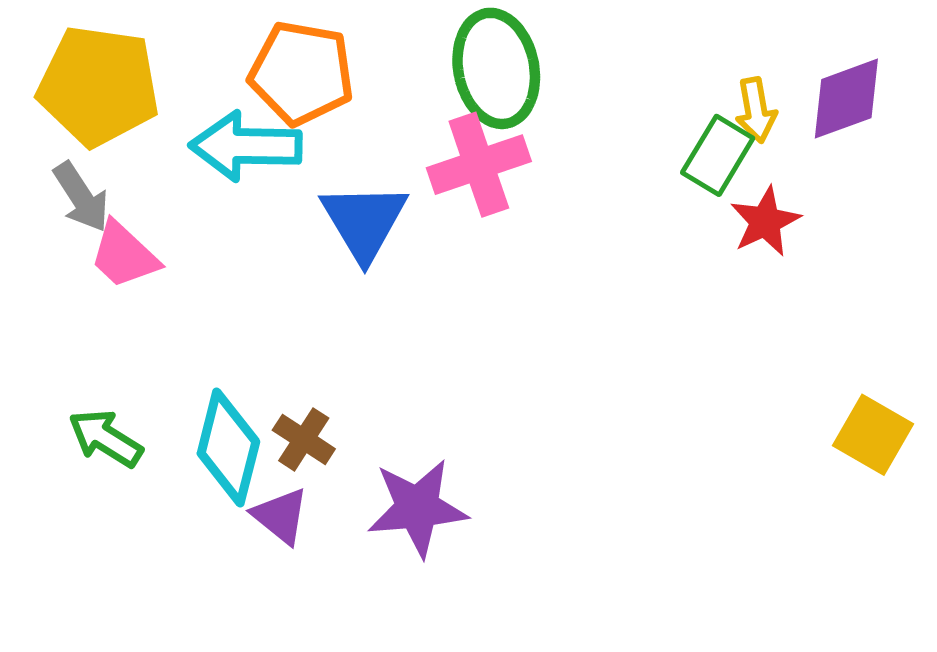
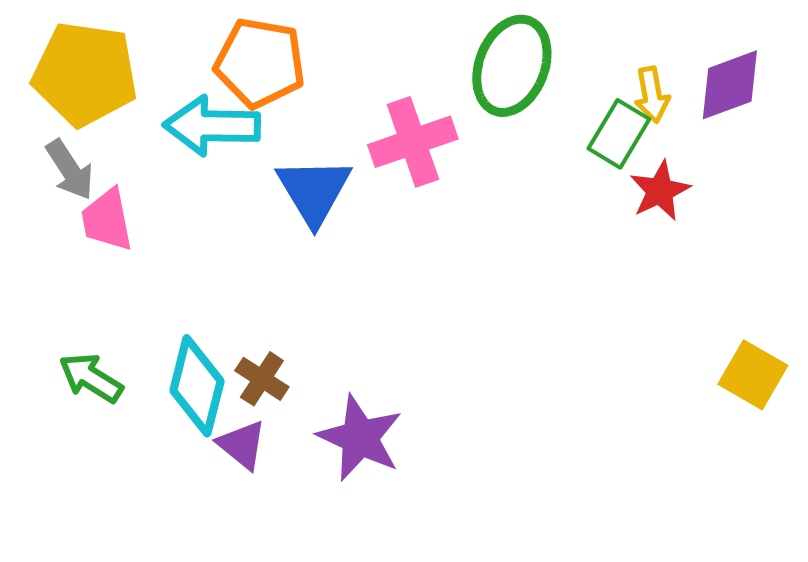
green ellipse: (496, 68) -> (512, 66), moved, turned 32
pink trapezoid: (124, 255) -> (107, 220), turned 36
purple star: (417, 508) -> (360, 438), turned 30

